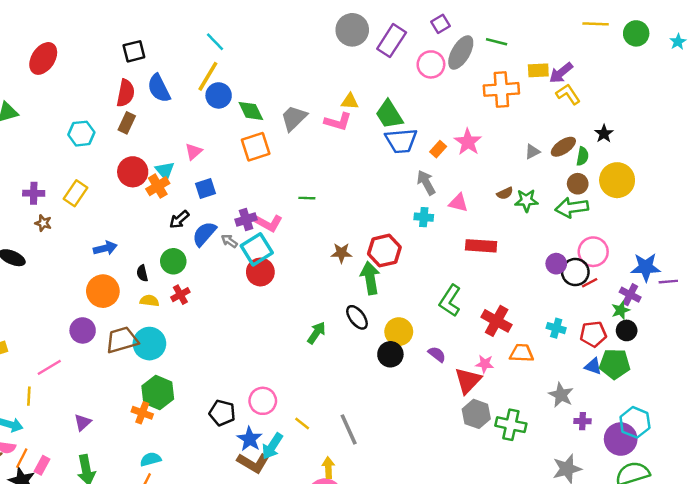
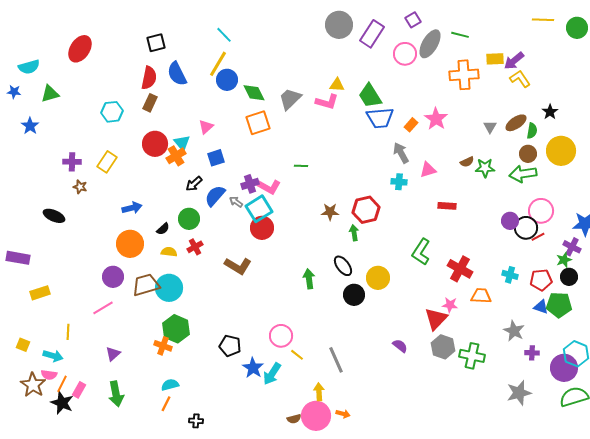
gray triangle: (532, 152) -> (490, 127), turned -32
pink triangle: (458, 203) -> (428, 170), turned -30
red rectangle: (481, 246) -> (447, 206), size x0.7
black semicircle: (142, 273) -> (163, 229), turned -120
green arrow: (370, 278) -> (354, 233), size x0.6
green arrow: (316, 333) -> (309, 279), turned -42
black circle: (390, 354) -> (354, 295), moved
purple semicircle: (437, 354) -> (400, 346), moved
pink line: (49, 367) -> (103, 308), moved
pink circle: (263, 401) -> (281, 336), moved
brown L-shape: (253, 463) -> (238, 266), moved

